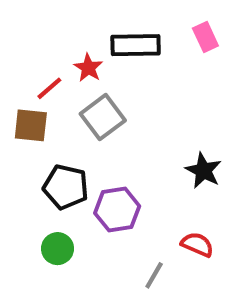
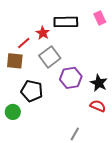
purple hexagon: (117, 210) -> (71, 78), moved
red semicircle: (197, 244) -> (98, 106), moved
green circle: (58, 249) -> (13, 112), moved

